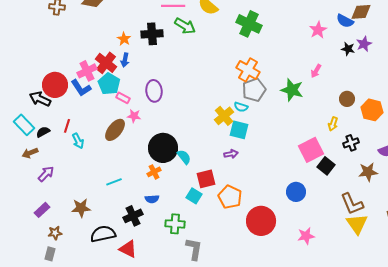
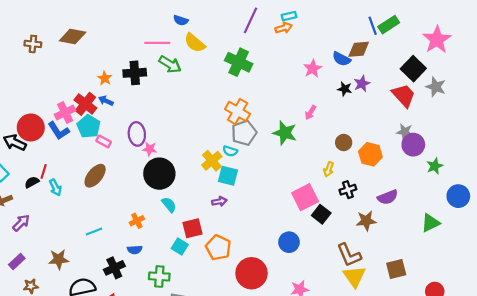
blue arrow: (125, 60) -> (106, 101), turned 104
pink star: (134, 116) -> (150, 149), moved
black semicircle: (43, 132) -> (32, 182), moved
black circle: (163, 148) -> (159, 174), moved

